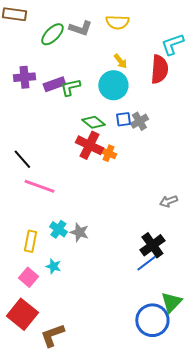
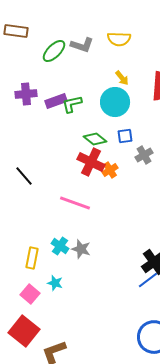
gray cross: (139, 121) -> (144, 155), moved
orange cross: (108, 153) -> (110, 170), turned 35
pink line: (39, 186) -> (75, 203), moved

